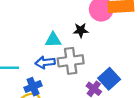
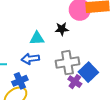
gray cross: (71, 61) -> (67, 63), moved

